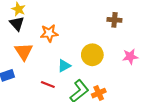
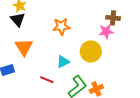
orange star: (49, 33) -> (61, 26), moved
pink star: (130, 57) -> (106, 31), moved

